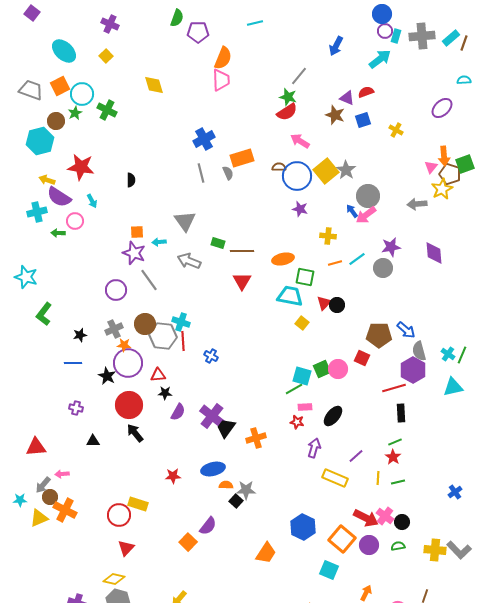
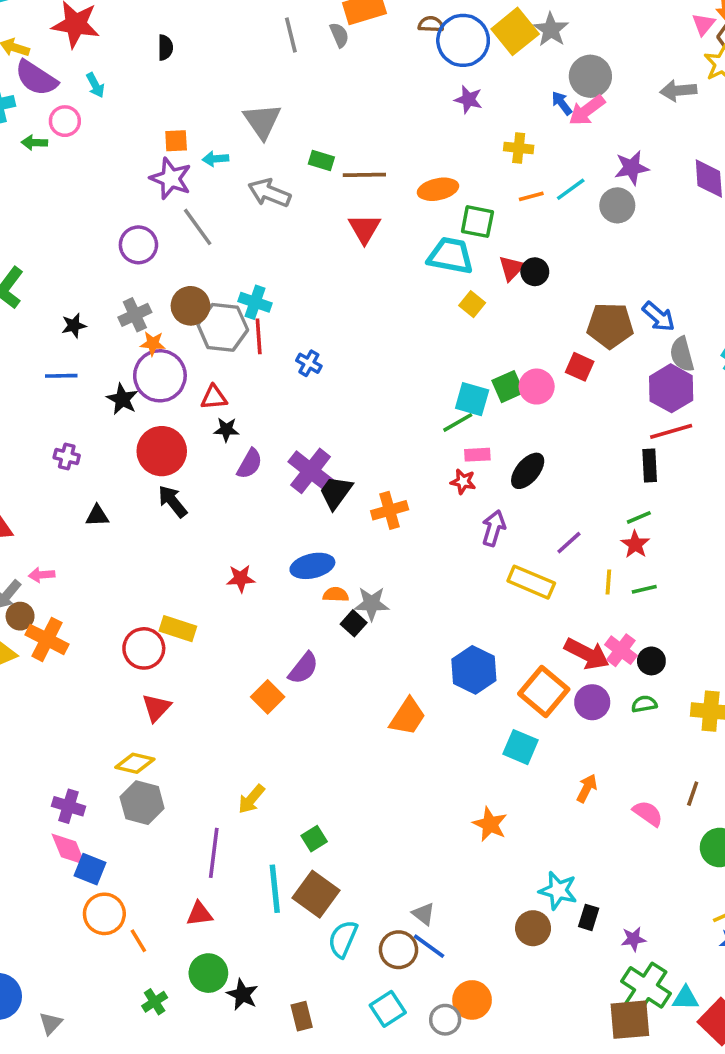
red line: (394, 388) -> (671, 431), moved

